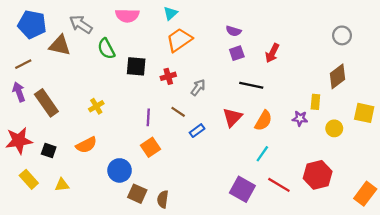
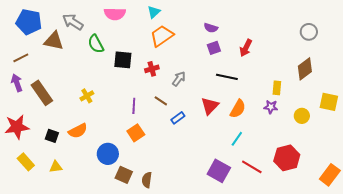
yellow rectangle: (315, 102) -> (277, 88), moved
black square: (49, 151) -> (52, 136), moved

